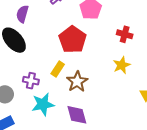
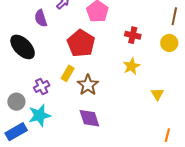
purple semicircle: (22, 14) -> (41, 18), moved, turned -30
purple cross: (31, 81) -> (42, 86), turned -35
cyan star: (43, 104) -> (39, 115), moved

